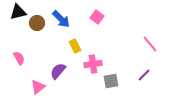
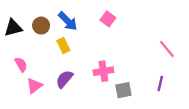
black triangle: (18, 12) -> (13, 28), moved
yellow rectangle: (75, 46) -> (63, 46), moved
purple line: (144, 75) -> (160, 83), turned -32
pink triangle: (38, 87) -> (34, 86), moved

